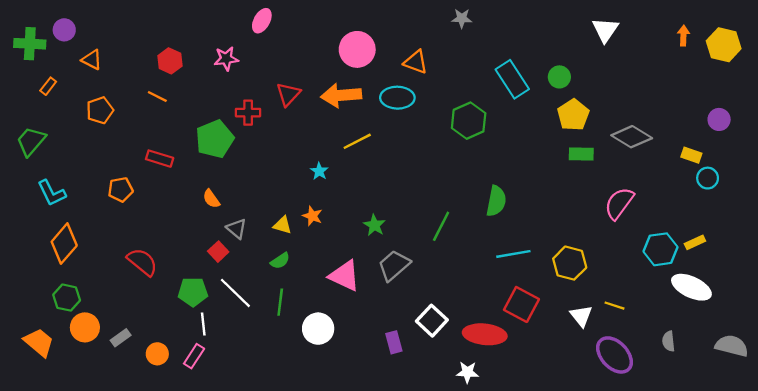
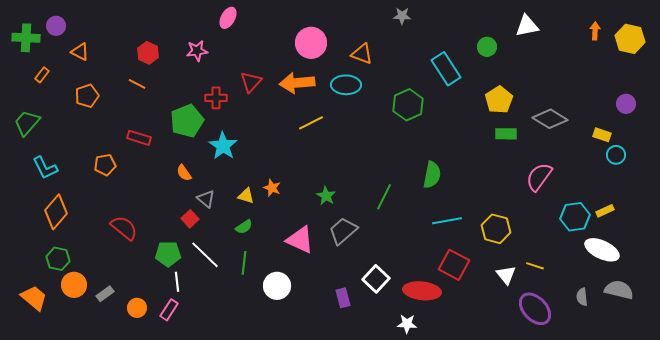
white triangle: (605, 30) -> (527, 26), turned 45
green circle: (559, 77) -> (487, 47), moved
cyan star: (319, 171) -> (223, 146), moved, size x1.8
gray semicircle: (732, 346) -> (619, 290), moved

